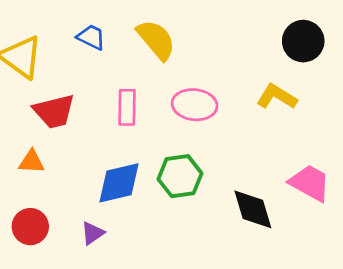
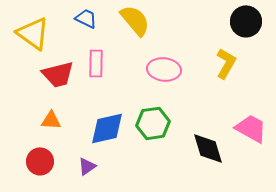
yellow L-shape: (277, 97) -> (226, 63), turned 88
pink rectangle: (127, 107) -> (96, 63), moved
orange triangle: (32, 162) -> (51, 120), moved

